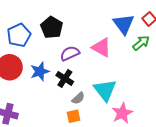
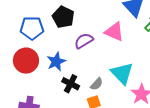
blue pentagon: (19, 35) -> (32, 28), turned 30
black cross: (65, 78) -> (71, 84), moved

